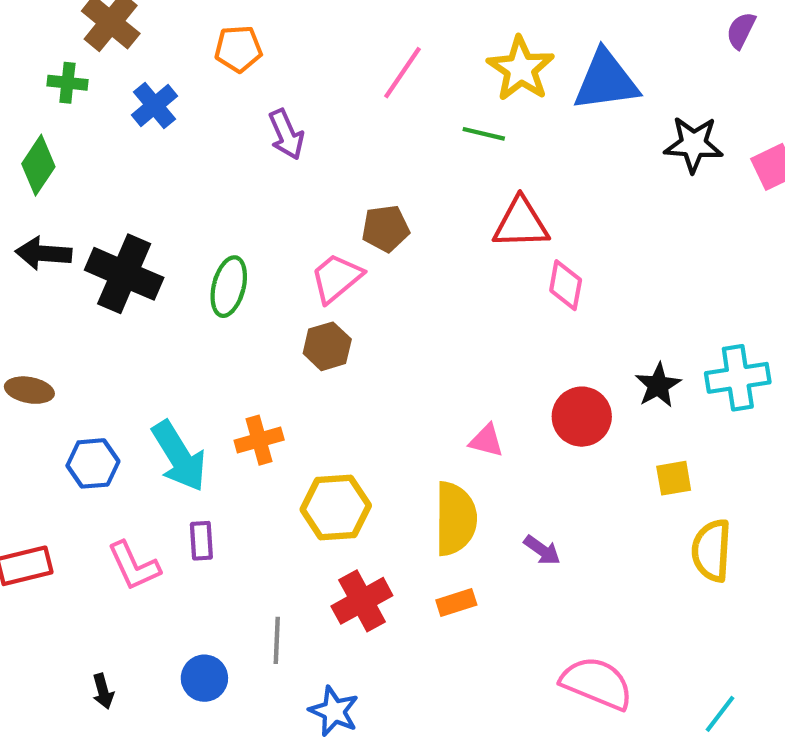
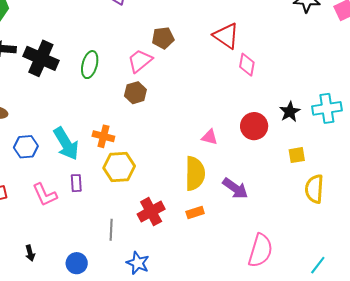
red triangle: (521, 223) -> (226, 36), turned 36
orange cross: (259, 440) -> (103, 136), turned 30
yellow hexagon: (336, 508) -> (119, 167), moved
purple arrow: (542, 550) -> (235, 188), size x1.5
blue circle: (204, 678) -> (77, 263), moved
pink semicircle: (597, 683) -> (260, 251), turned 84

